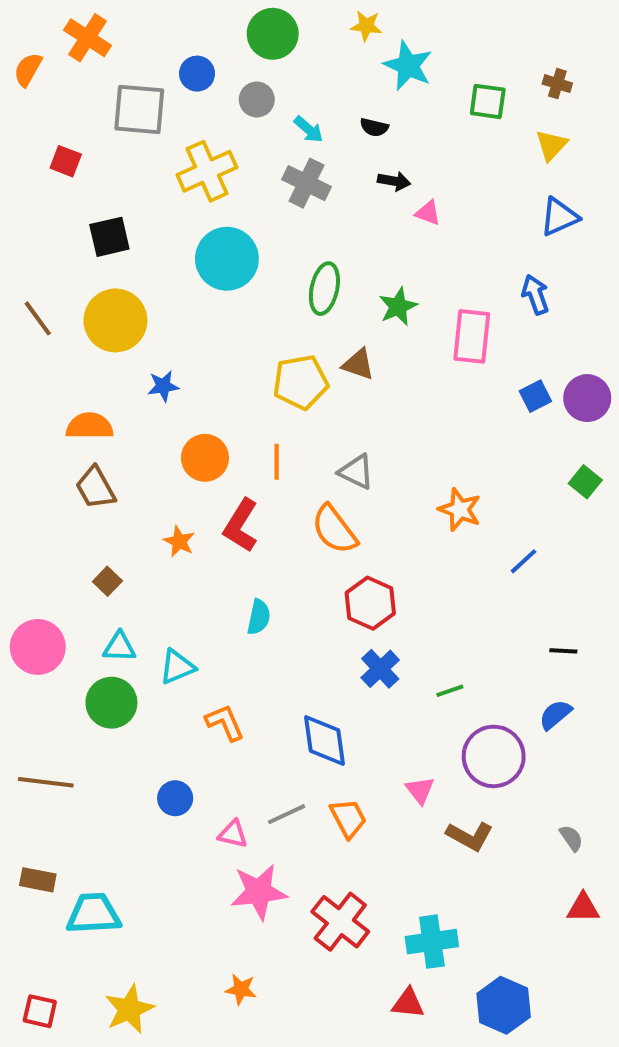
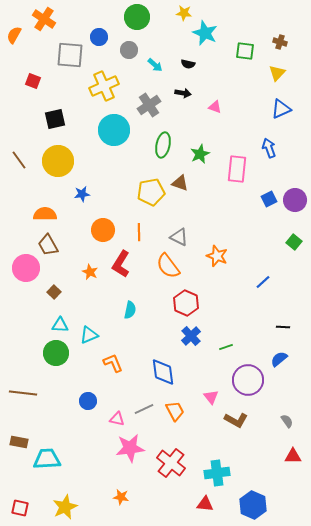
black arrow: (394, 181) -> (183, 93), moved
gray cross: (307, 183) -> (149, 105), moved, turned 30
orange star: (460, 510) -> (217, 256), moved
pink circle: (38, 647) -> (26, 268), moved

